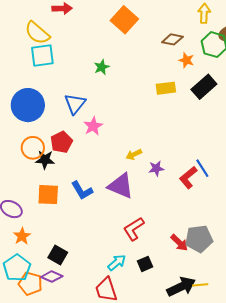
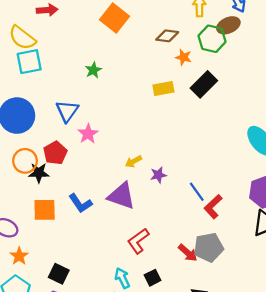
blue line: (202, 168) -> (197, 192), moved
red L-shape: (188, 178) -> (213, 207), moved
cyan arrow: (117, 263) -> (122, 278), turned -72

